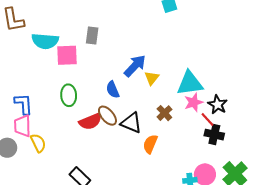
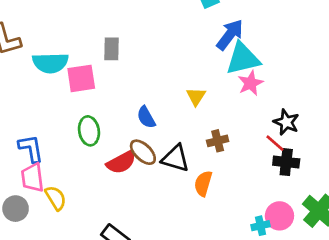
blue arrow: (135, 66) -> (230, 35), moved
cyan triangle: (190, 83) -> (243, 59), moved
pink star: (194, 102) -> (251, 83), moved
brown cross: (164, 113) -> (218, 141), turned 35

